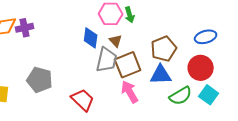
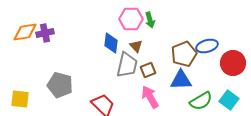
blue ellipse: (206, 37) -> (207, 46), moved
brown square: (128, 65) -> (148, 70), size x0.6
red circle: (201, 68) -> (233, 63), moved

